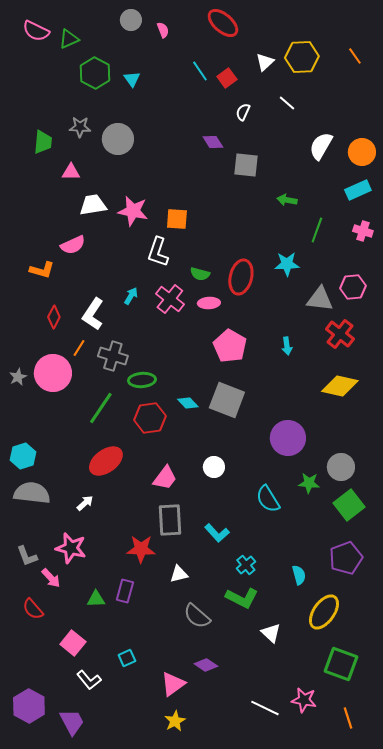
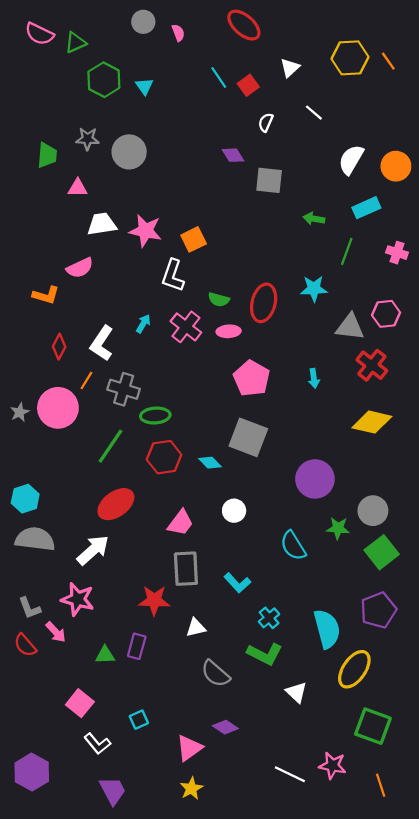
yellow hexagon: (302, 57) -> (350, 58), moved
cyan rectangle: (358, 190) -> (366, 208), moved
orange square: (177, 219) -> (194, 239), turned -30
cyan diamond: (188, 403) -> (210, 463), moved
white arrow: (85, 503) -> (93, 550), size x1.8
cyan semicircle: (299, 575) -> (327, 629), size x1.8
red semicircle: (33, 609) -> (25, 645), moved
purple trapezoid: (72, 722) -> (113, 791), moved

